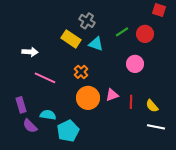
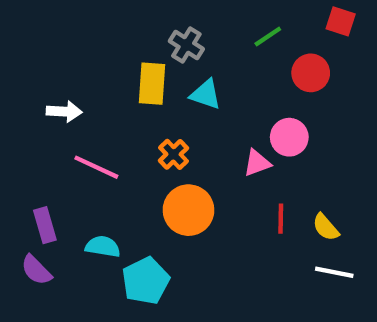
green line: (122, 32) -> (268, 36), moved
yellow rectangle: (71, 39) -> (152, 84), turned 60
pink triangle: (112, 95) -> (257, 163), moved
purple semicircle: (30, 126) -> (36, 270), moved

